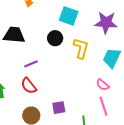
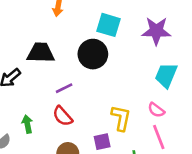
black circle: (55, 38) -> (93, 54), size x1.5
yellow L-shape: (81, 48) -> (121, 118), moved

